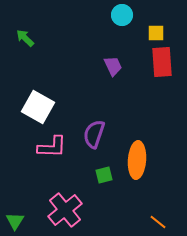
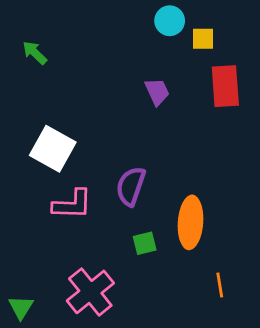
yellow square: (156, 33) -> (203, 39), moved
orange line: (158, 222) -> (220, 285), moved, turned 42

